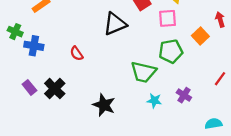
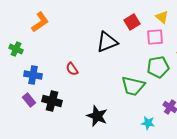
blue cross: (34, 46) -> (33, 75), moved
black cross: (55, 89) -> (52, 101), turned -30
cyan star: (154, 101) -> (148, 123), moved

